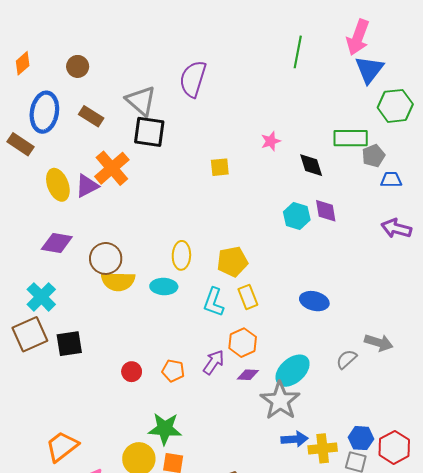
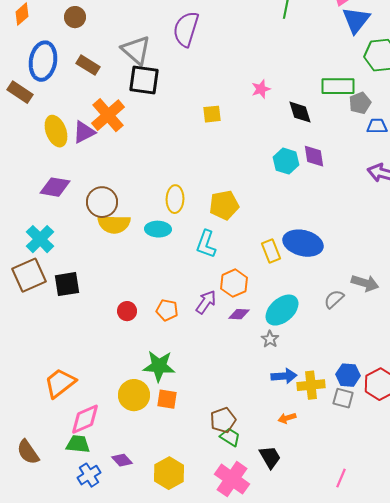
yellow rectangle: (248, 297) -> (271, 251), moved
blue ellipse: (314, 301) -> (303, 243), size x1.4
gray star: (280, 401) -> (270, 339), size x0.5

